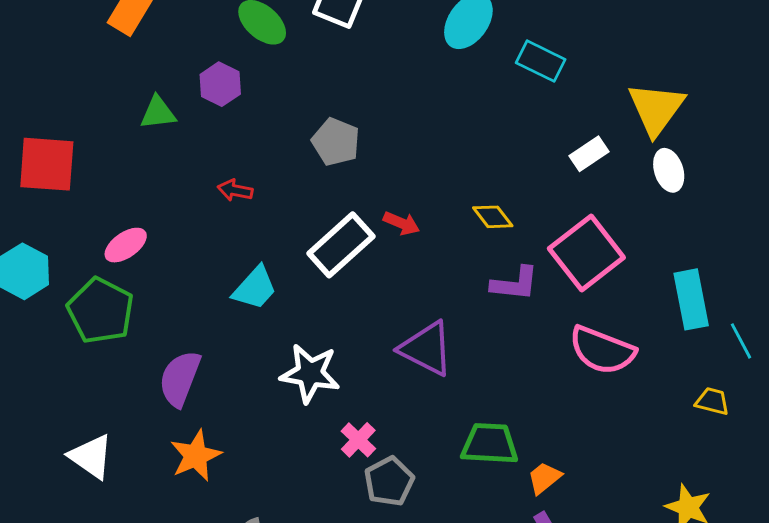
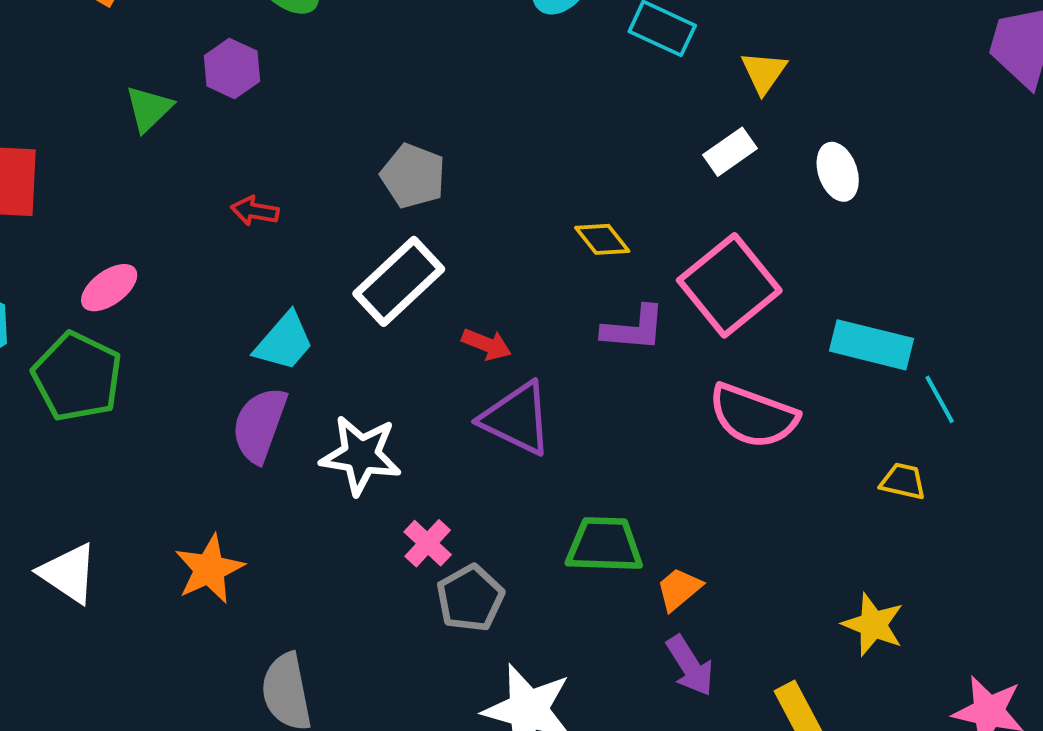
yellow triangle: (656, 109) -> (764, 72), moved, size x0.6
green triangle: (158, 113) -> (149, 109), turned -36
gray pentagon: (336, 142) -> (413, 176), moved
red arrow: (402, 223) -> (487, 344), moved
cyan rectangle: (691, 299) -> (871, 345), turned -64
purple semicircle: (180, 379) -> (259, 425), moved

